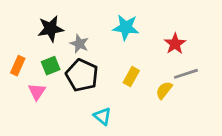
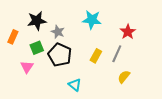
orange rectangle: (18, 66) -> (13, 37), moved
gray line: (186, 74) -> (117, 54), moved, turned -48
yellow semicircle: (164, 90) -> (124, 77), moved

